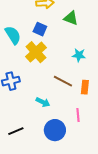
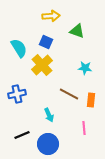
cyan arrow: (43, 102) -> (49, 115), turned 40
blue circle: (55, 130) -> (48, 144), moved
black line: (16, 131) -> (22, 135), moved

